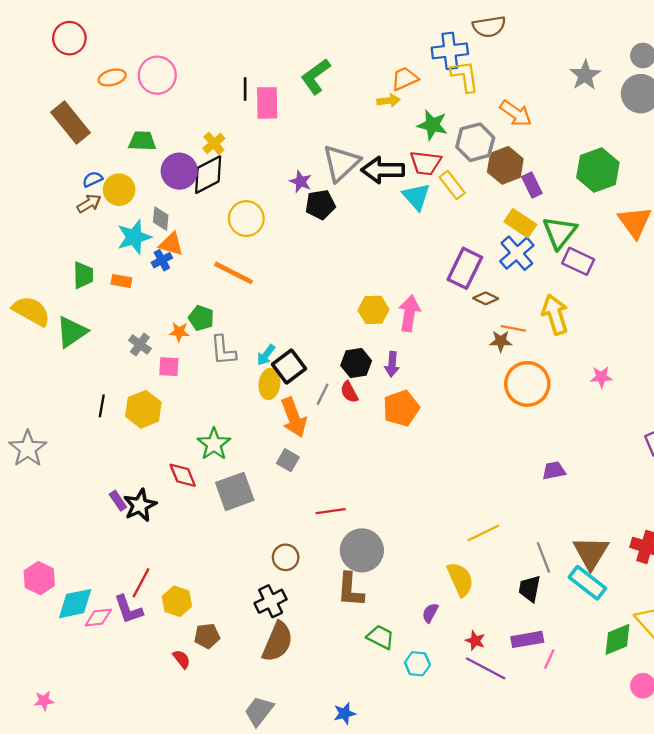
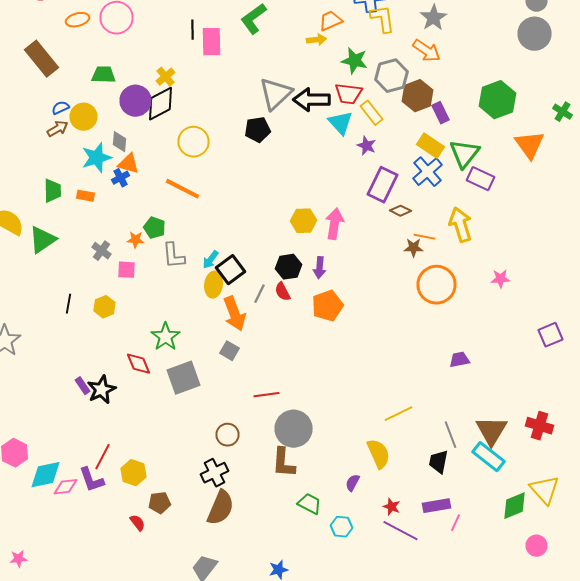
gray star: (585, 75) -> (434, 18), moved
purple star: (301, 182) -> (366, 146), moved
yellow hexagon: (143, 409) -> (104, 307), size x0.7

